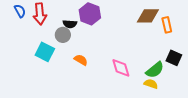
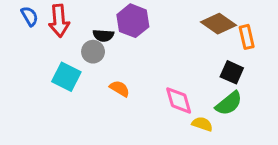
brown diamond: (148, 16) -> (219, 24), turned 35
black square: (174, 58) -> (232, 72), moved
yellow semicircle: (151, 84) -> (202, 124), moved

